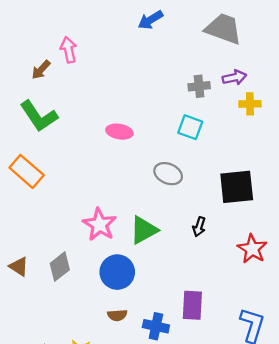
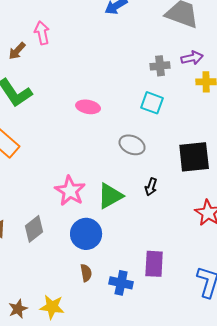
black arrow: (199, 227) -> (151, 187), moved
brown semicircle: (117, 315) -> (86, 273), turned -96

